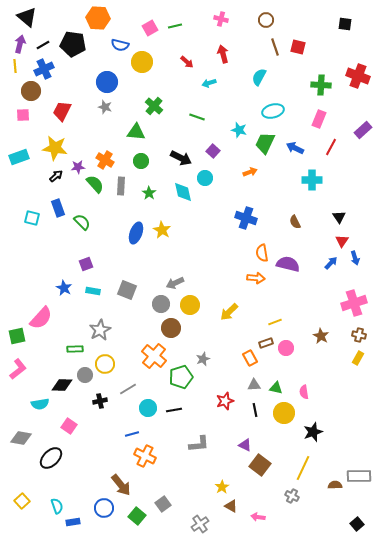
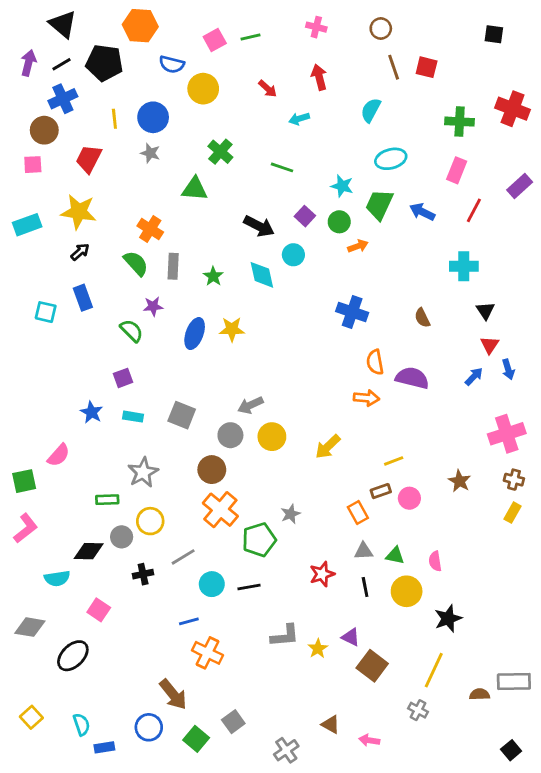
black triangle: (27, 17) -> (63, 24), moved
yellow line: (15, 66) -> (114, 119), moved
green circle: (141, 161) -> (339, 222), moved
purple star: (78, 167) -> (153, 306), moved
cyan cross: (312, 180) -> (464, 266), moved
green semicircle: (82, 222) -> (132, 331), moved
yellow star: (162, 230) -> (232, 329), turned -30
pink semicircle: (41, 318) -> (59, 455), size x0.7
brown circle: (171, 328) -> (212, 470), moved
yellow star: (222, 487) -> (318, 649), moved

